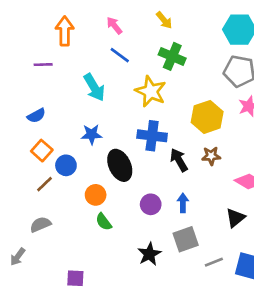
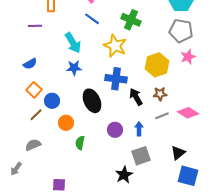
blue star: (92, 134) -> (74, 68), moved
orange circle: (96, 195) -> (66, 123), moved
black triangle: (235, 218) -> (178, 153), moved
green semicircle: (104, 222) -> (80, 143), turned 48
black star: (149, 254) -> (124, 175), moved
gray line: (214, 262) -> (162, 116), moved

